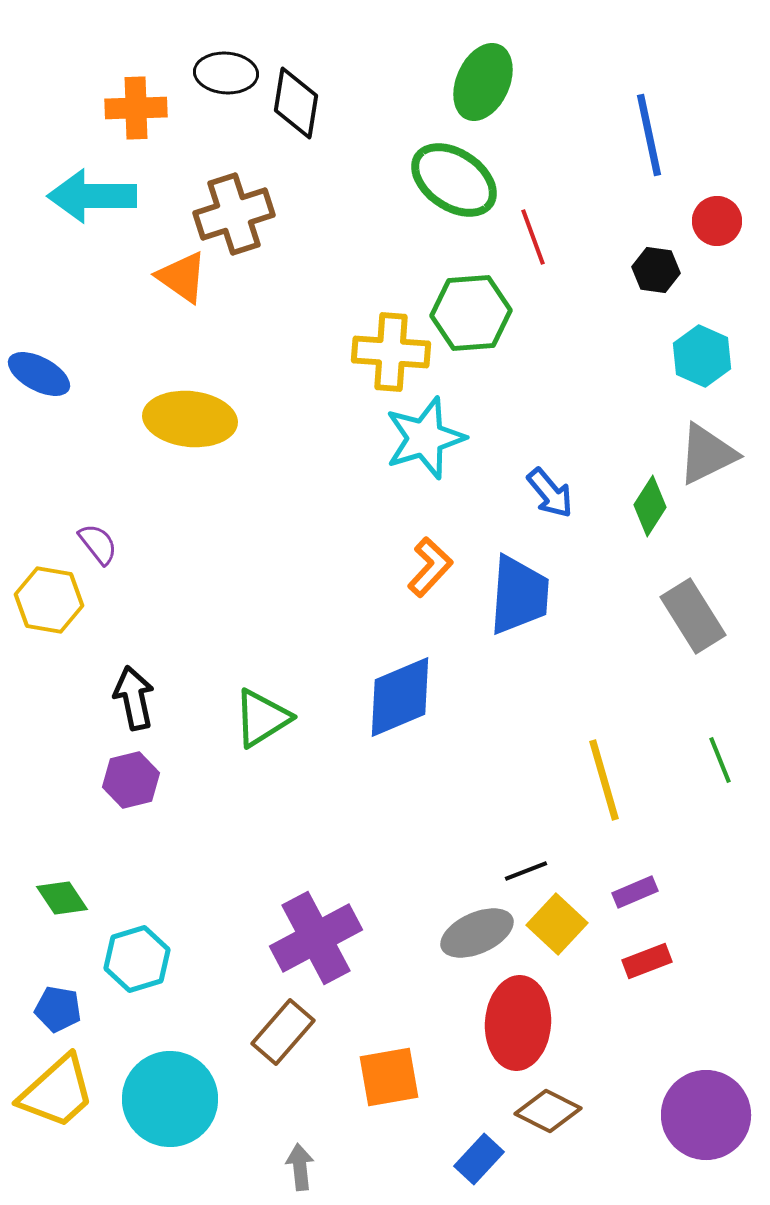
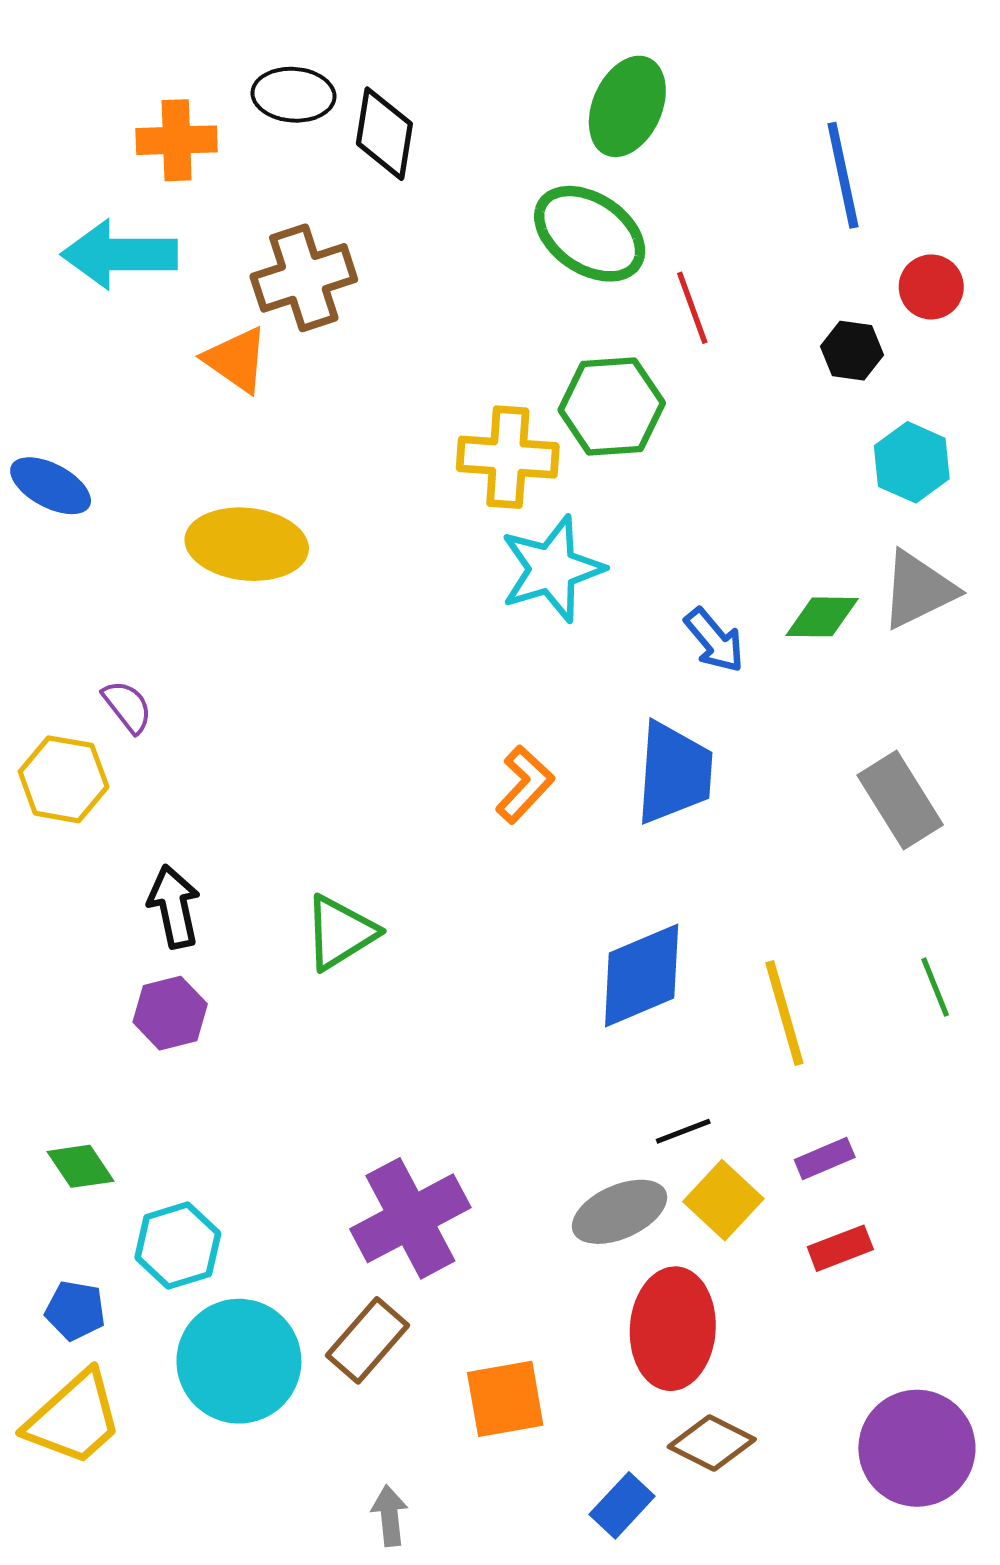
green diamond: (650, 506) -> (822, 617), moved, turned 58
orange L-shape: (430, 567) -> (525, 784), moved
blue diamond: (400, 697) -> (642, 975), moved
cyan circle: (170, 1099) -> (239, 1361), moved

